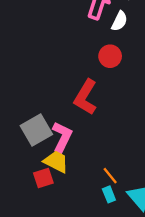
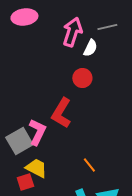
pink L-shape: (62, 137) -> (37, 132), moved
orange line: (110, 176) -> (89, 165), moved

